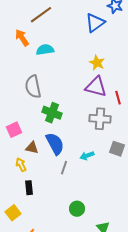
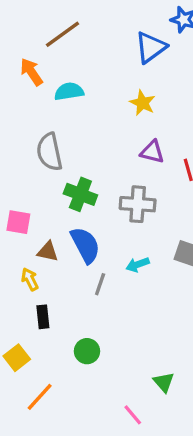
yellow star: (97, 63) -> (143, 103), moved
purple triangle: (96, 87) -> (152, 152), size x0.7
gray cross: (100, 119) -> (138, 204), moved
pink square: (14, 130) -> (18, 222), turned 35
green circle: (77, 209) -> (87, 351), moved

